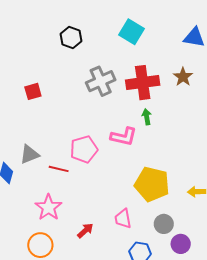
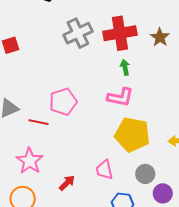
brown star: (183, 77) -> (160, 37), moved
pink L-shape: (124, 137) -> (120, 97), moved

